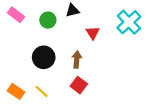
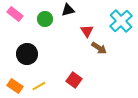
black circle: (44, 57) -> (27, 54), moved
brown arrow: (77, 59) -> (99, 48), moved, turned 119
yellow line: (42, 91) -> (39, 86), turned -72

